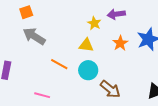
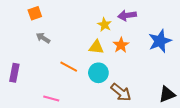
gray arrow: (34, 36) -> (43, 38), size x0.6
orange star: (120, 43) -> (121, 45), moved

